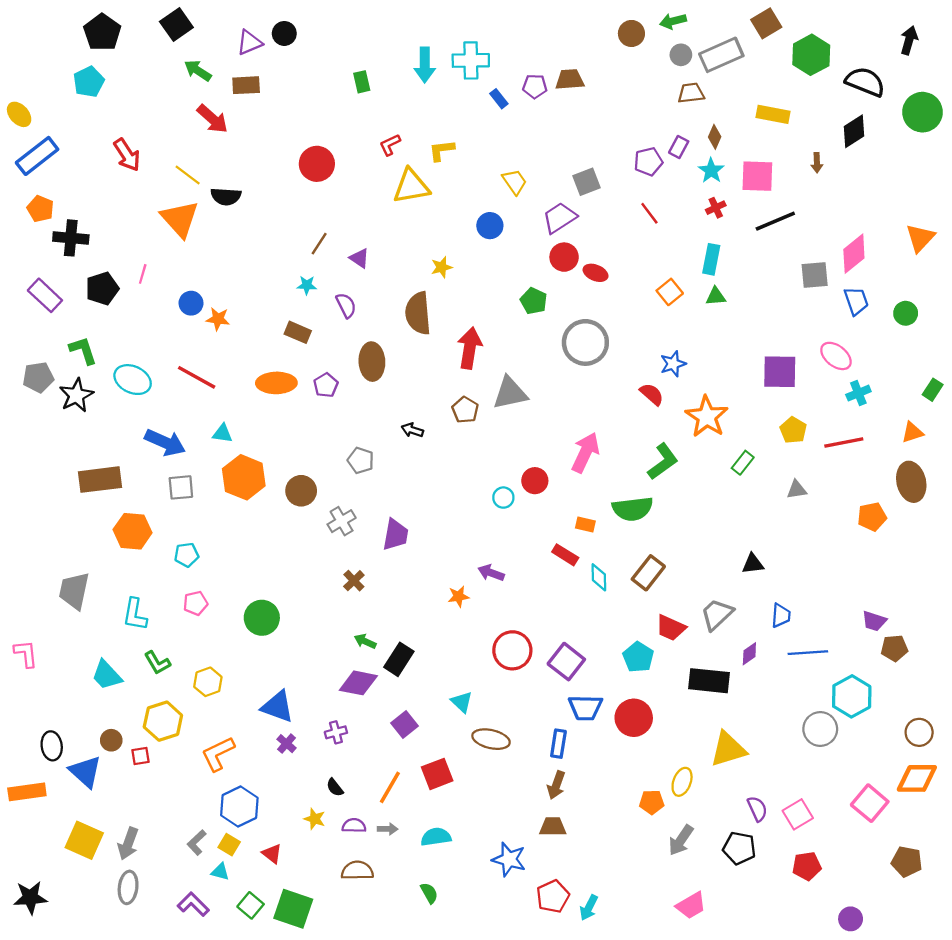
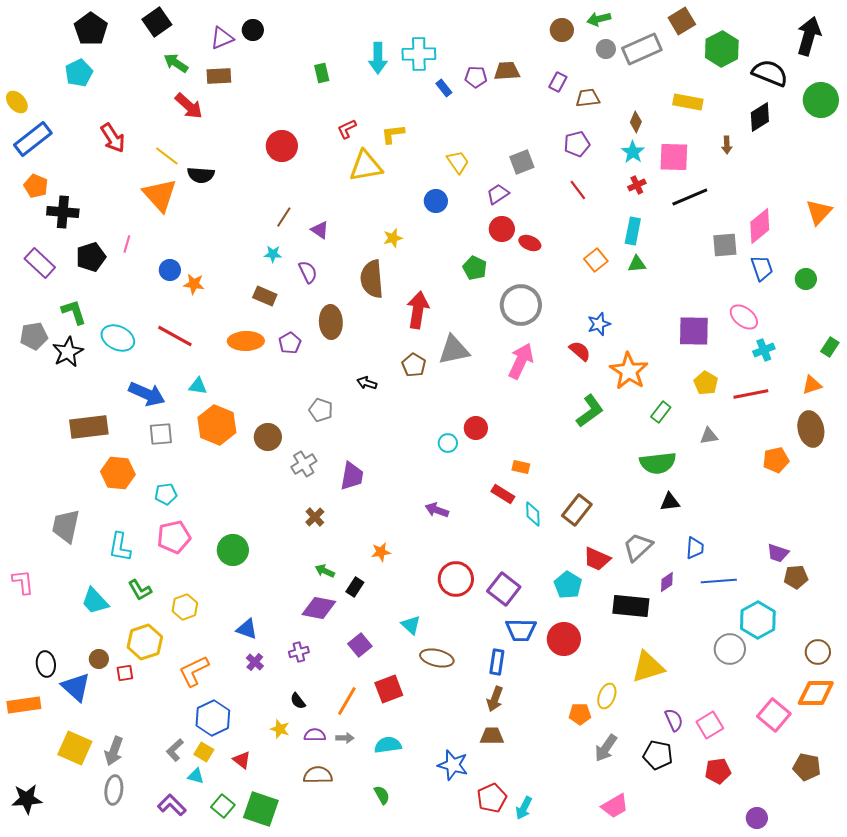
black arrow: (909, 40) -> (809, 36), size x1.5
brown trapezoid: (691, 93) -> (588, 98), moved
purple rectangle: (679, 147) -> (558, 82), moved
purple trapezoid: (560, 218) -> (498, 194), size x0.7
pink arrow: (585, 453) -> (521, 361), moved
green semicircle: (633, 509) -> (658, 463), moved
orange star: (458, 596) -> (381, 552), moved
pink pentagon: (196, 603) -> (174, 537), size x1.5
black rectangle: (399, 659) -> (355, 587), size x0.7
blue triangle: (278, 707) -> (247, 629), size x0.7

